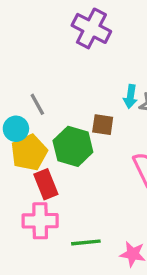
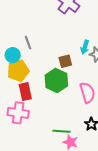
brown square: (103, 125) -> (65, 61), turned -32
green hexagon: (73, 146) -> (56, 81), moved
green line: (86, 242) -> (61, 131), moved

